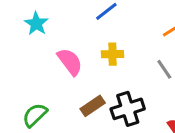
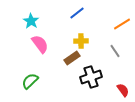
pink semicircle: (70, 62) -> (40, 44), moved
brown rectangle: (93, 106) -> (72, 58), moved

